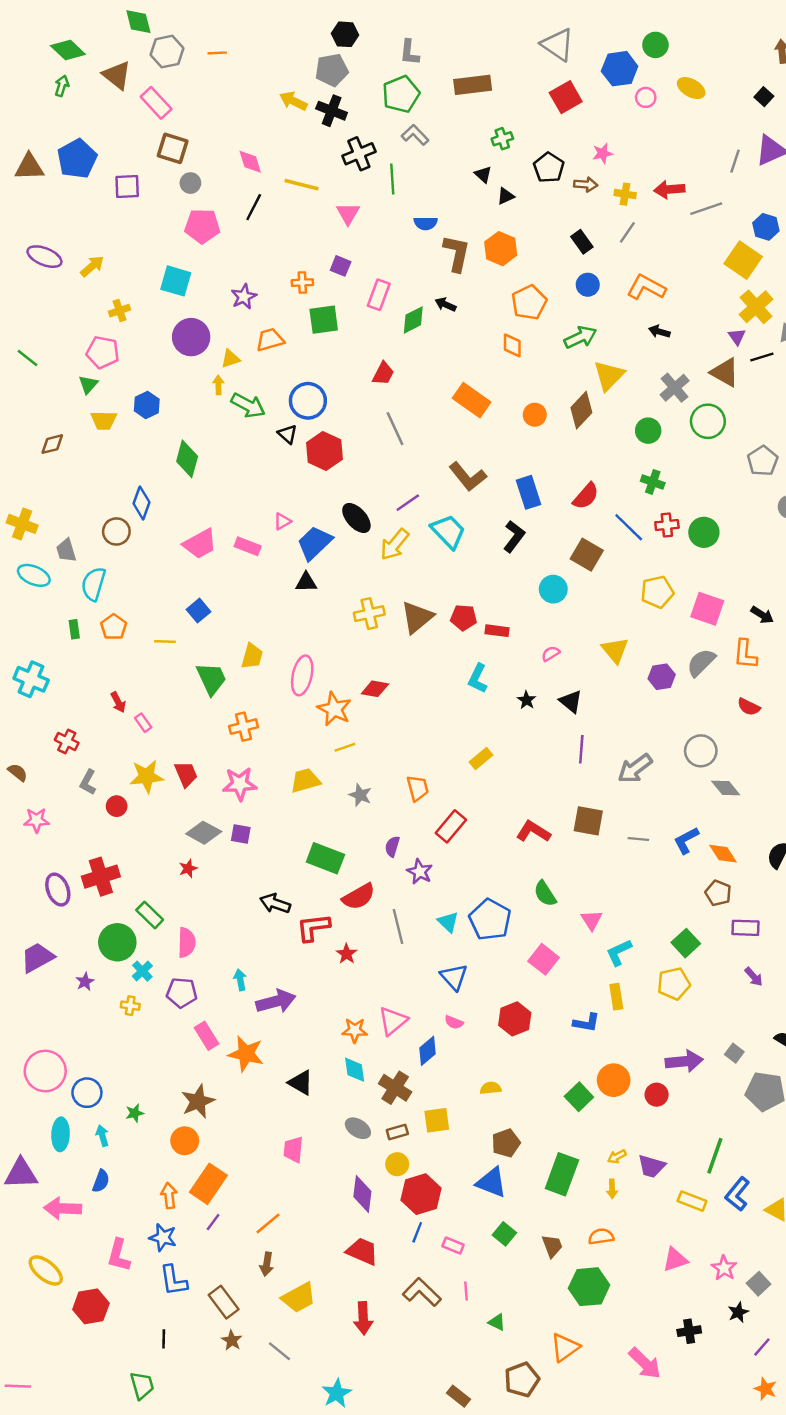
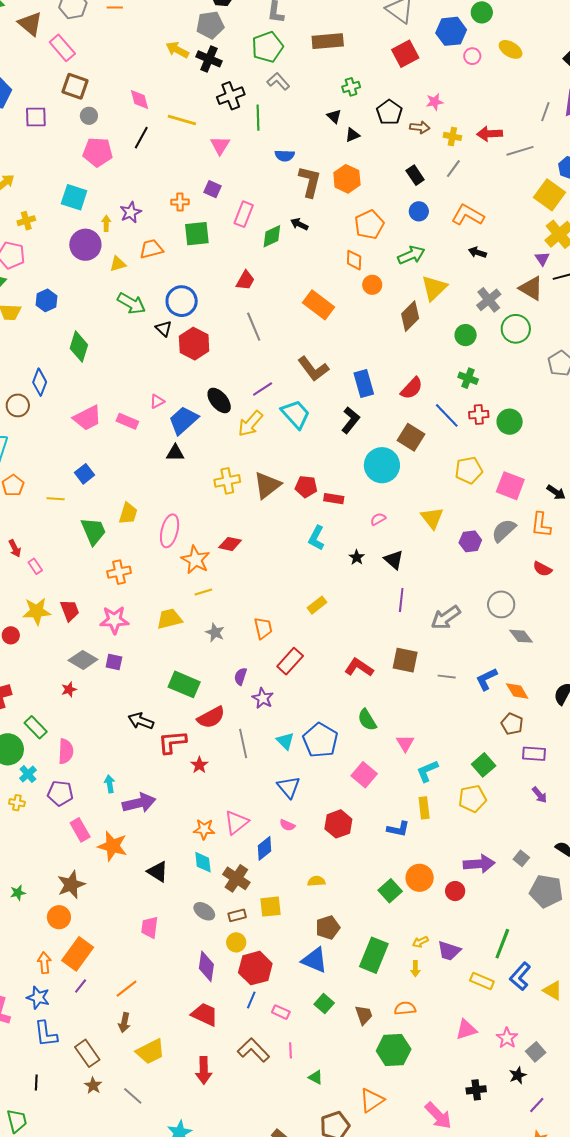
yellow arrow: (218, 385) -> (106, 223), moved
orange circle: (535, 415) -> (372, 285), moved
cyan circle: (553, 589) -> (382, 465), size x1.5

